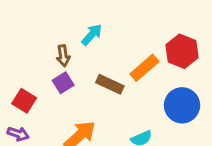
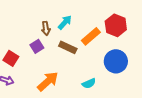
cyan arrow: (92, 35) -> (65, 22), moved
brown arrow: (63, 56) -> (46, 28), moved

